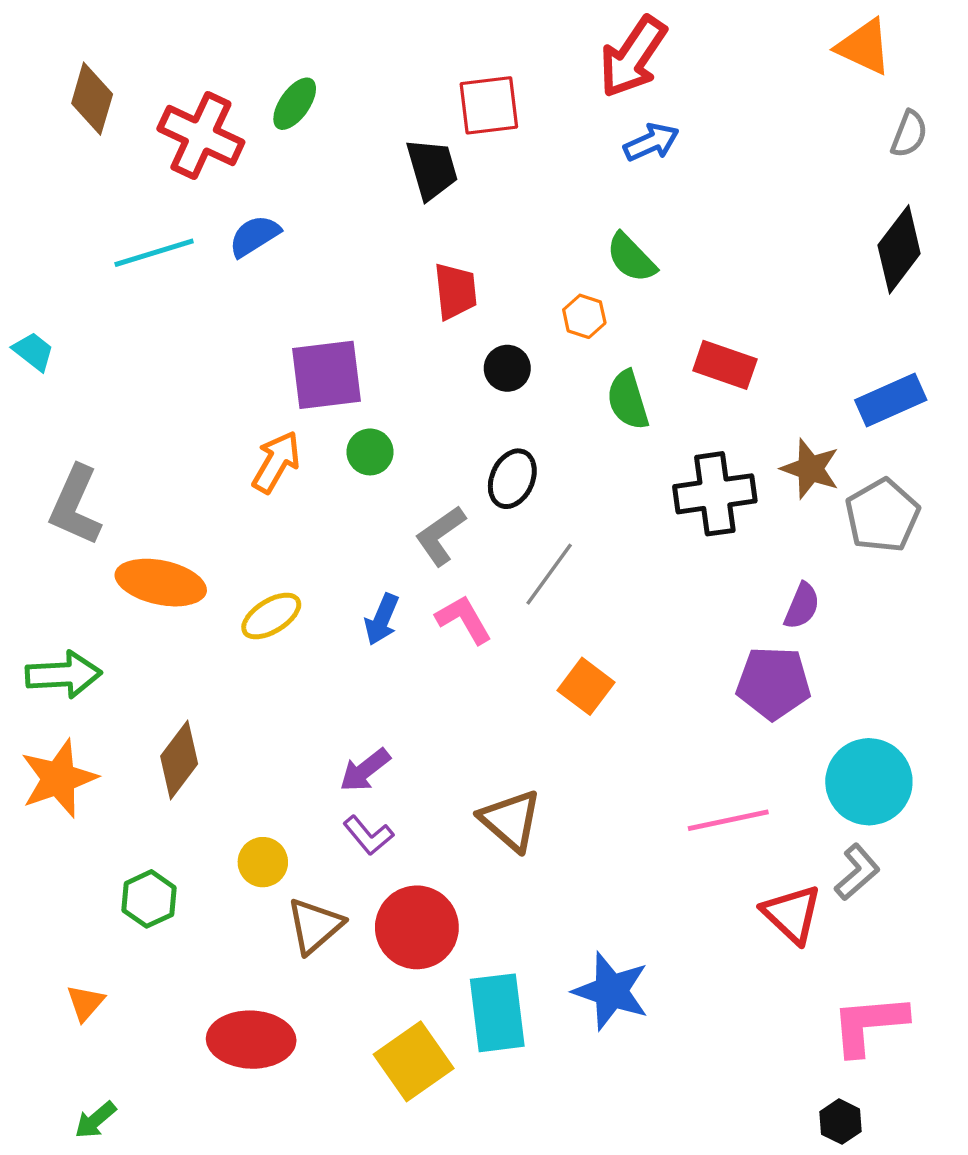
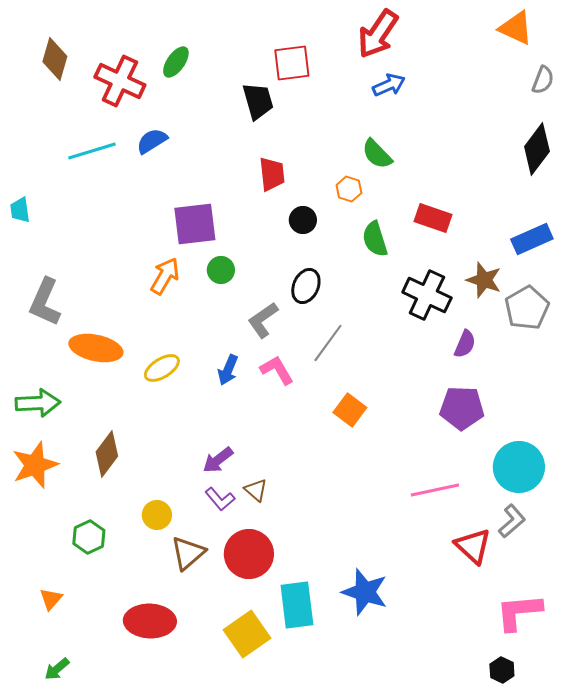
cyan trapezoid: (33, 351) -> (20, 210), turned -136
black cross: (715, 494) -> (427, 295), turned 33
purple semicircle: (802, 606) -> (465, 344), moved
brown triangle: (511, 820) -> (256, 490), moved, size x0.6

